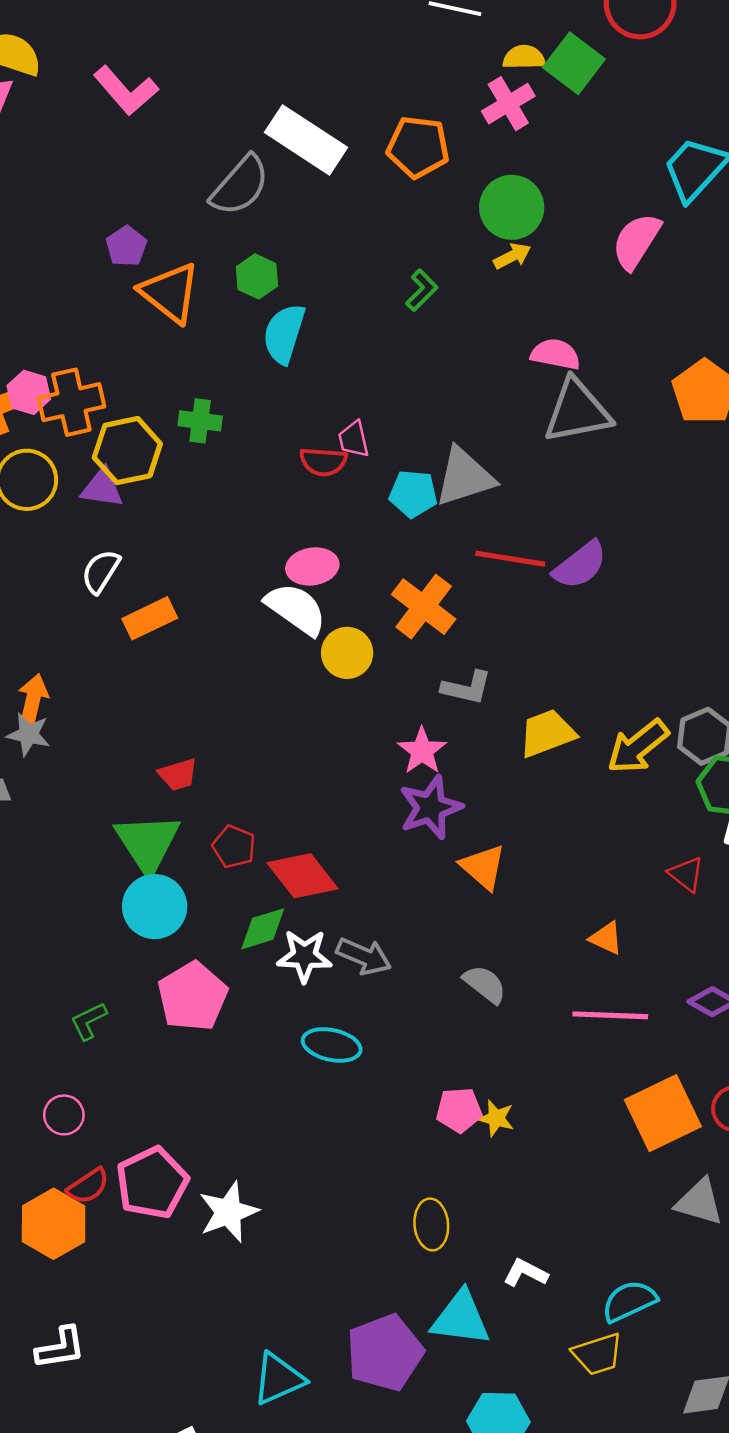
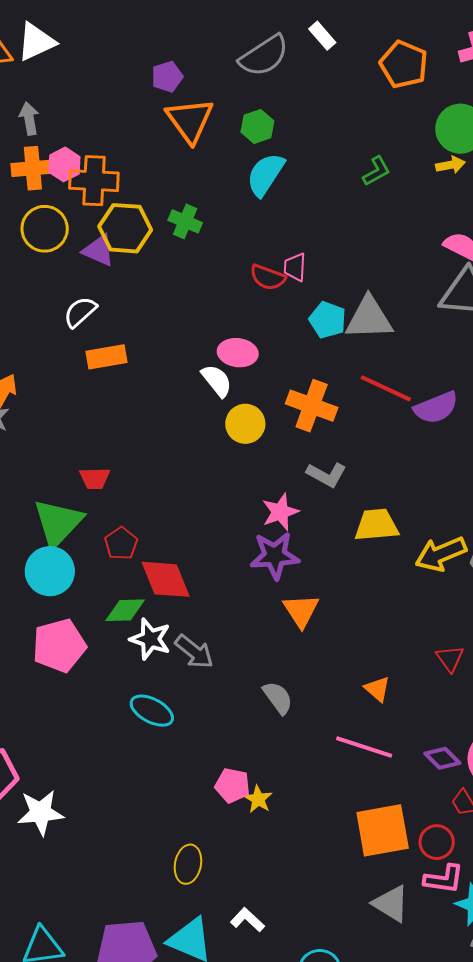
white rectangle: (306, 140) -> (322, 36), size x0.5
orange cross: (424, 607) -> (312, 406), turned -33
white semicircle: (296, 609) -> (217, 381), size x0.7

